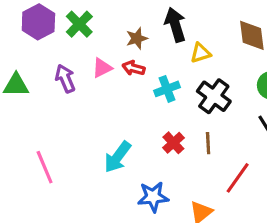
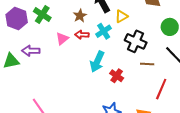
purple arrow: (65, 78) -> (31, 51), moved, turned -54
cyan cross: (167, 89) -> (104, 31), moved
brown line: (208, 143) -> (147, 64), moved, turned -72
cyan arrow: (118, 157) -> (97, 62), moved

